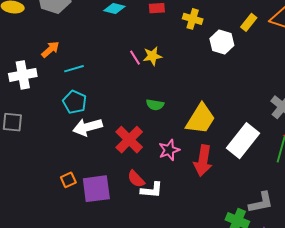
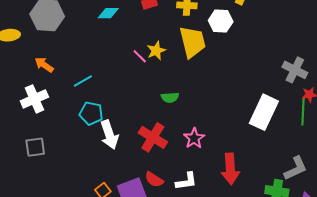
orange arrow: (50, 49) -> (44, 65), moved, turned -90
yellow trapezoid: (201, 119) -> (193, 42), moved, turned -32
white arrow: (87, 127) -> (109, 135), turned -80
red arrow: (203, 161) -> (230, 169), moved
red semicircle: (136, 179) -> (154, 179), moved

